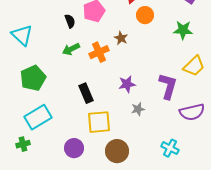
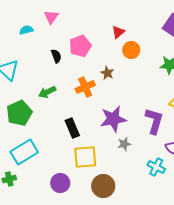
green arrow: (71, 49) -> (47, 92), moved
purple star: (127, 84) -> (113, 119), size x1.5
cyan cross: (170, 148) -> (156, 167), moved

